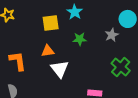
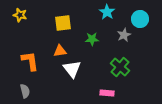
cyan star: (75, 12) -> (107, 12), moved
green cross: (121, 67) -> (120, 67), moved

